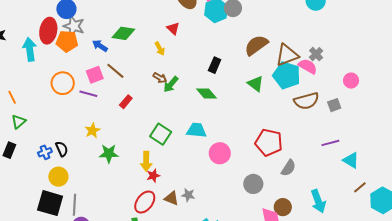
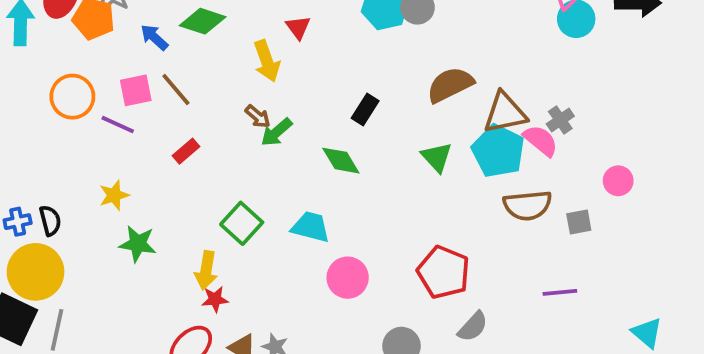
yellow arrow: (160, 48) -> (267, 61), size x1.5
cyan triangle: (351, 160) -> (647, 333), moved
yellow circle: (58, 177) -> (36, 272), size x1.5

